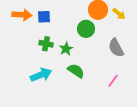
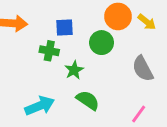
blue square: (44, 17) -> (64, 27), moved
green cross: (46, 44) -> (49, 51), moved

